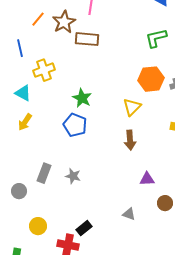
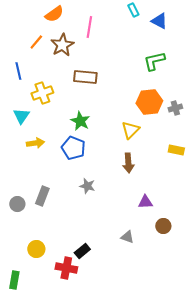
brown rectangle: (87, 39) -> (85, 77), moved
cyan triangle: (23, 93) -> (21, 116), turned 36
yellow arrow: (25, 122) -> (35, 143), moved, turned -132
gray star: (73, 176) -> (87, 186), moved
gray circle: (19, 191) -> (17, 204), moved

